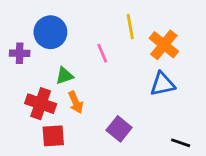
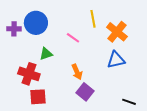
purple cross: (20, 53) -> (14, 29), moved
pink line: (102, 53) -> (73, 38), turned -32
orange arrow: (76, 102) -> (77, 72), moved

